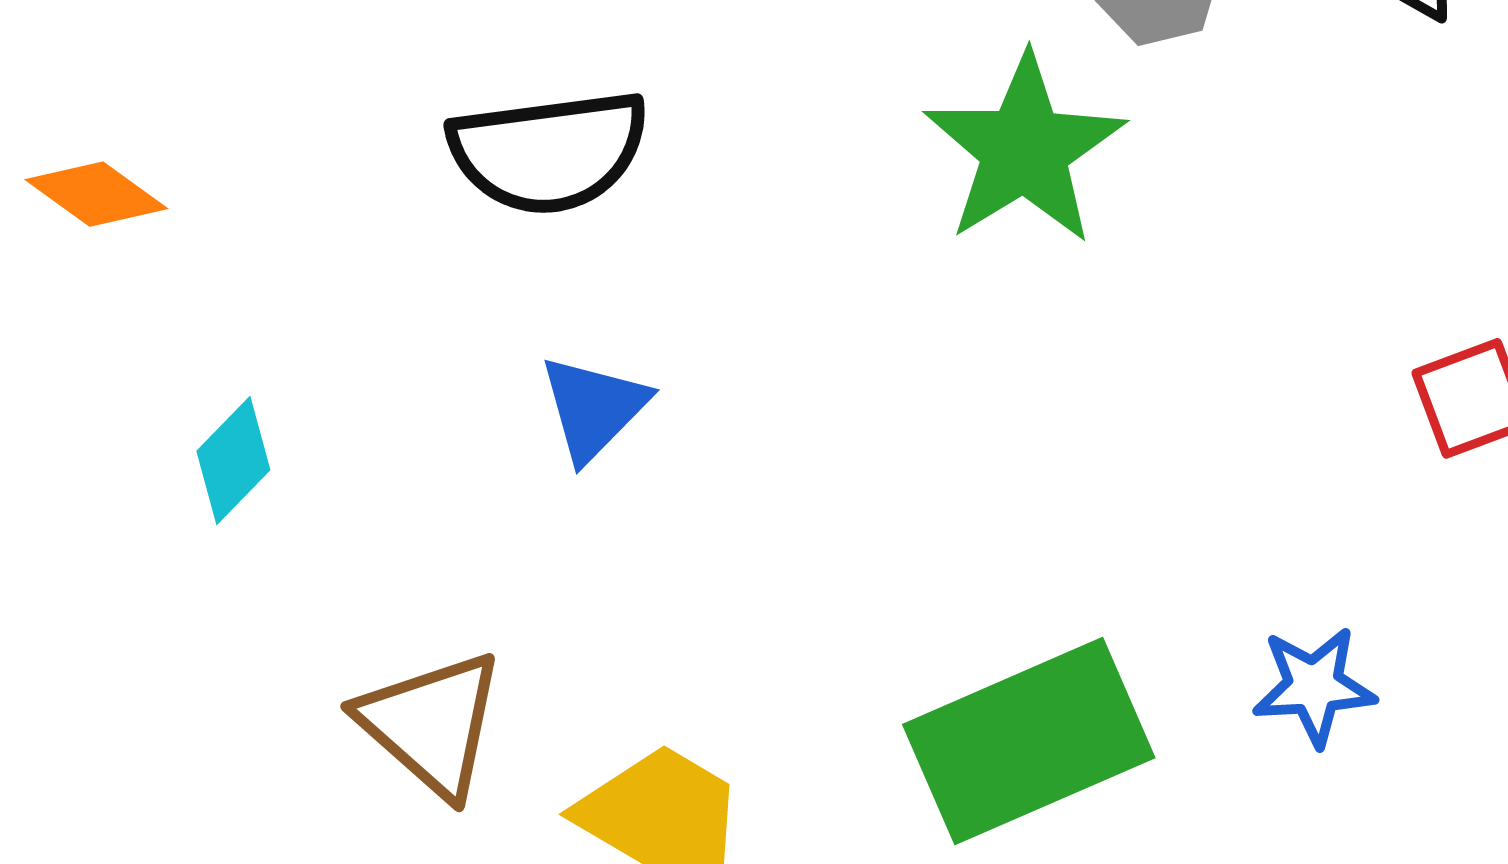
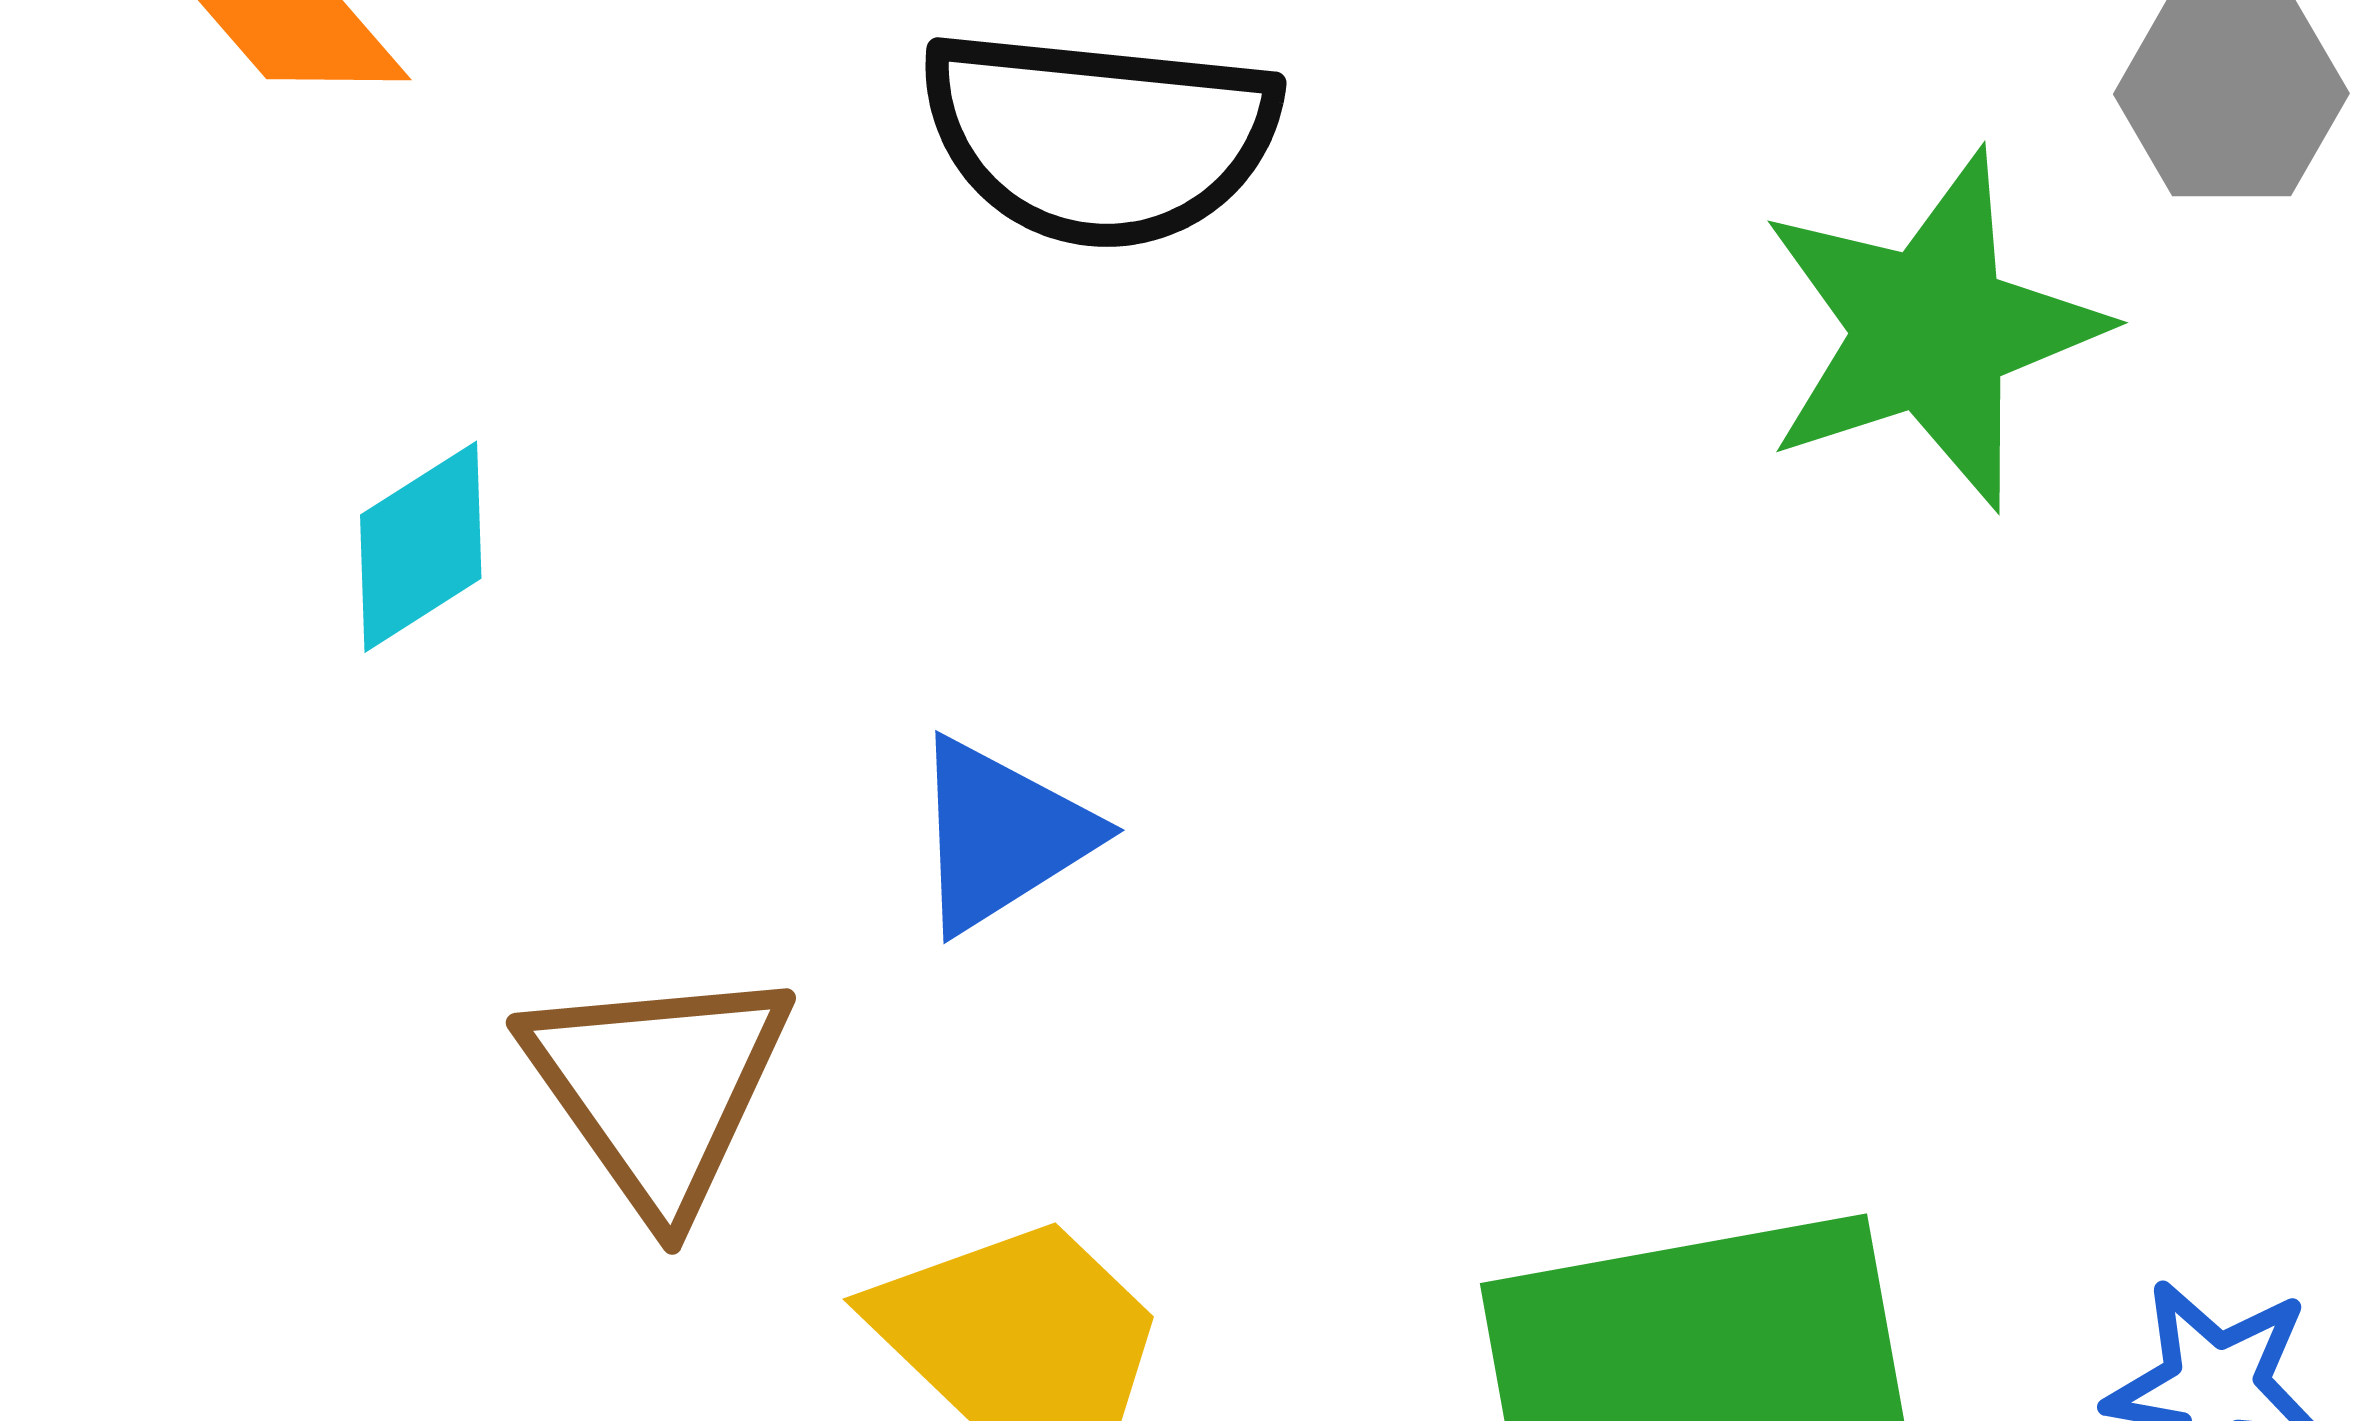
blue triangle: (594, 408) -> (1001, 835), moved

